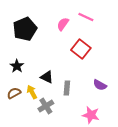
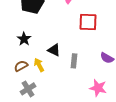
red square: (81, 49) -> (88, 22), turned -36
gray cross: (46, 106) -> (28, 89), moved

